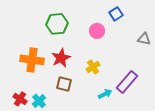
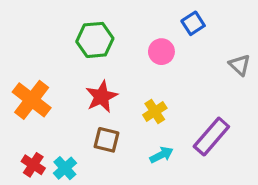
gray triangle: (144, 39) -> (240, 65), turned 32
orange cross: (32, 60) -> (32, 100), moved, turned 30
cyan arrow: (105, 94) -> (161, 155), moved

